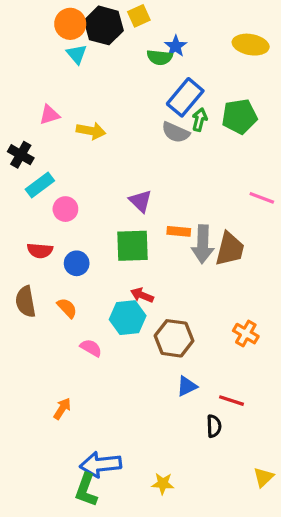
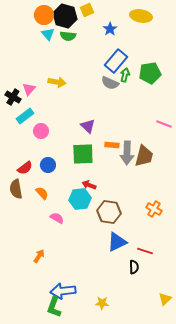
yellow ellipse: (251, 45) -> (141, 16), moved
green semicircle: (160, 57) -> (68, 36), moved
pink triangle: (49, 115) -> (29, 89), moved, turned -32
red semicircle: (40, 251) -> (25, 168), moved, turned -42
blue triangle: (187, 386) -> (117, 242), size x1.5

